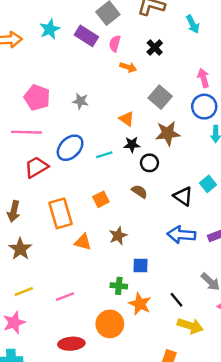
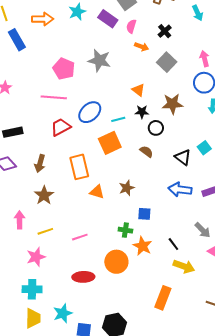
gray square: (160, 97) -> (167, 62), moved
gray star: (80, 101) -> (99, 60), moved, size x1.6
orange square: (101, 199) -> (110, 143), moved, size x1.6

